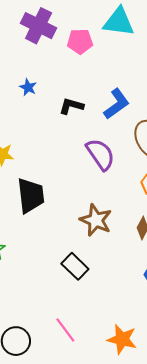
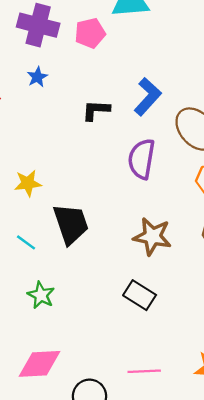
blue star: (28, 87) -> (37, 77), moved, turned 30
purple semicircle: (100, 154) -> (142, 159), turned -124
pink line: (65, 330) -> (144, 371), turned -44

